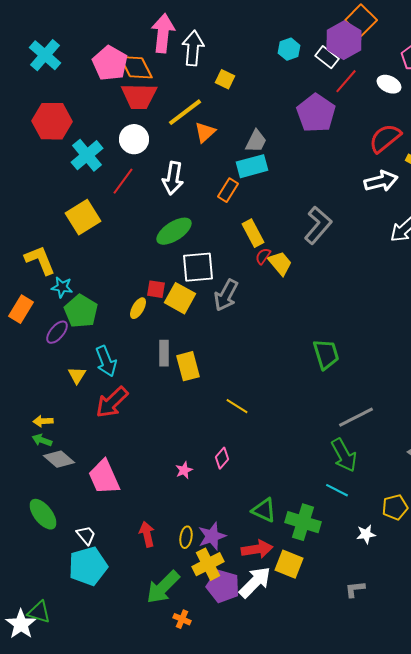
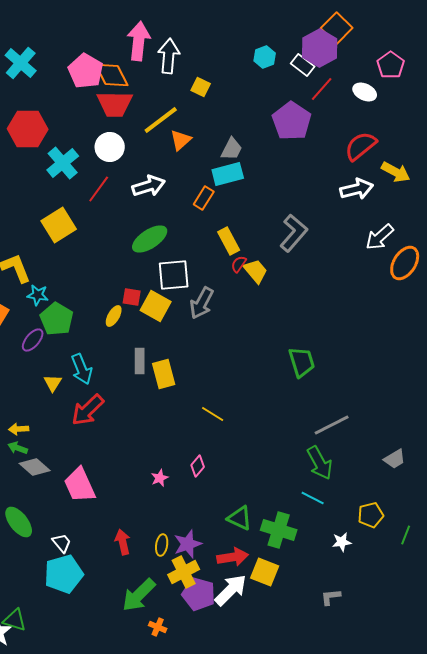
white arrow: (173, 178) -> (149, 186), turned -116

